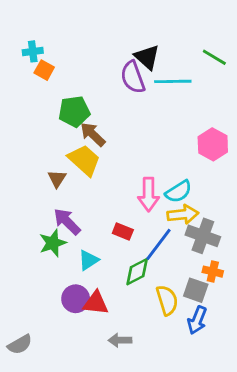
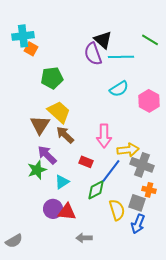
cyan cross: (33, 51) -> (23, 36), size x1.5
brown arrow: (93, 134) -> (65, 135), moved
brown triangle: (57, 179) -> (40, 125), size x1.5
cyan semicircle: (179, 192) -> (119, 89), moved

